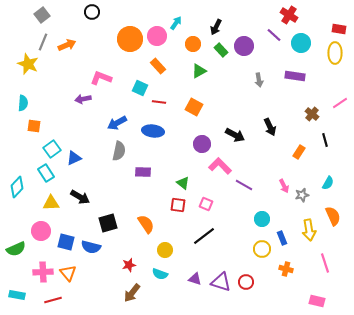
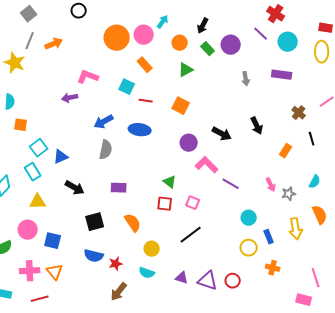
purple rectangle: (143, 172) -> (119, 188), moved
black arrow: (80, 197) -> (75, 188), moved
blue semicircle: (91, 247) -> (94, 256), moved
pink line: (325, 263) -> (316, 278), moved

